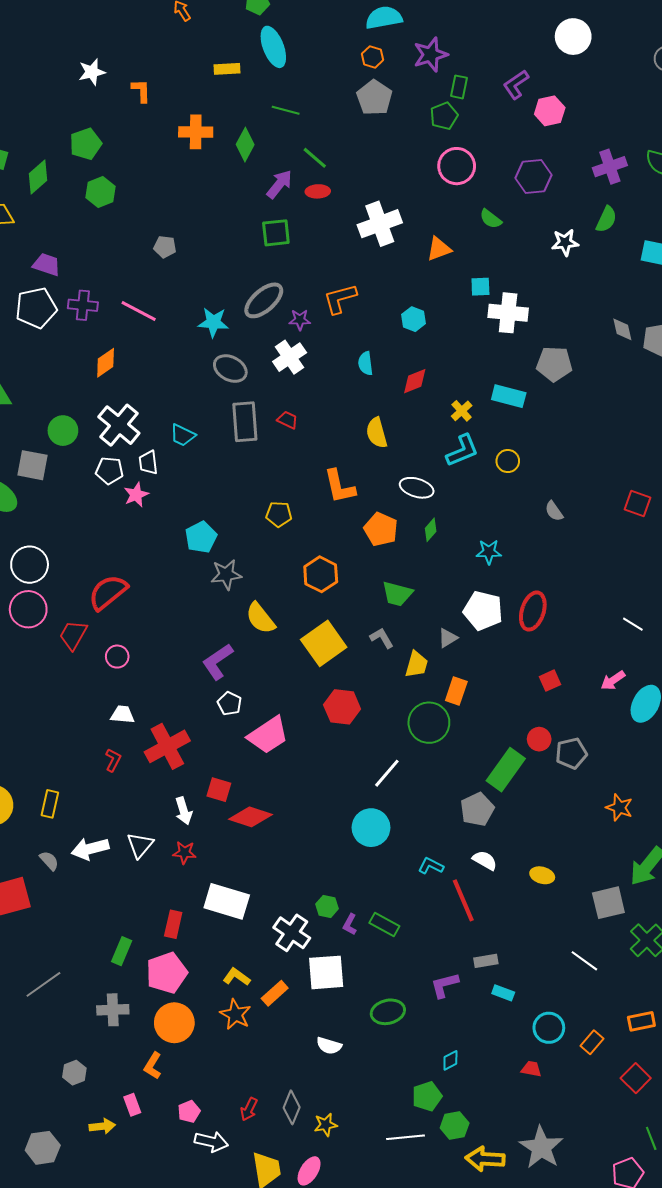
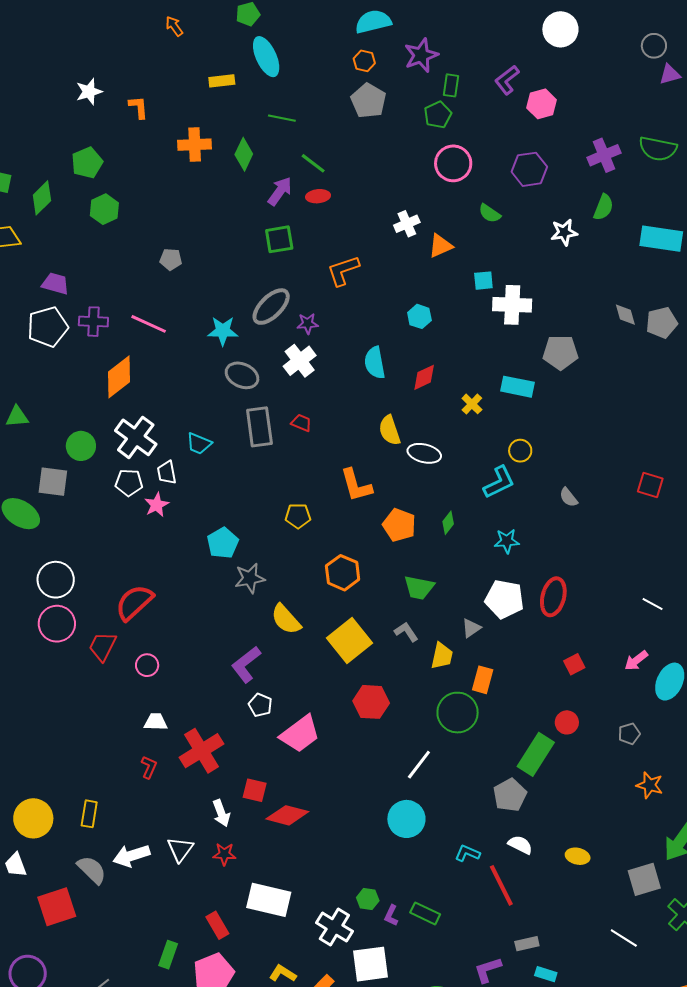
white cross: (380, 224) -> (407, 224), moved, size x0.6
orange L-shape: (340, 299) -> (343, 271), moved
orange diamond: (106, 363) -> (119, 377), size x1.4
cyan semicircle: (365, 363) -> (375, 363), size x1.4
cyan L-shape: (462, 451) -> (499, 482), moved
white ellipse: (417, 488) -> (424, 453), moved
gray pentagon: (571, 753) -> (629, 734), moved, size x0.7
gray semicircle: (49, 861) -> (92, 870), size x1.5
red rectangle: (173, 924) -> (217, 925), turned -40

